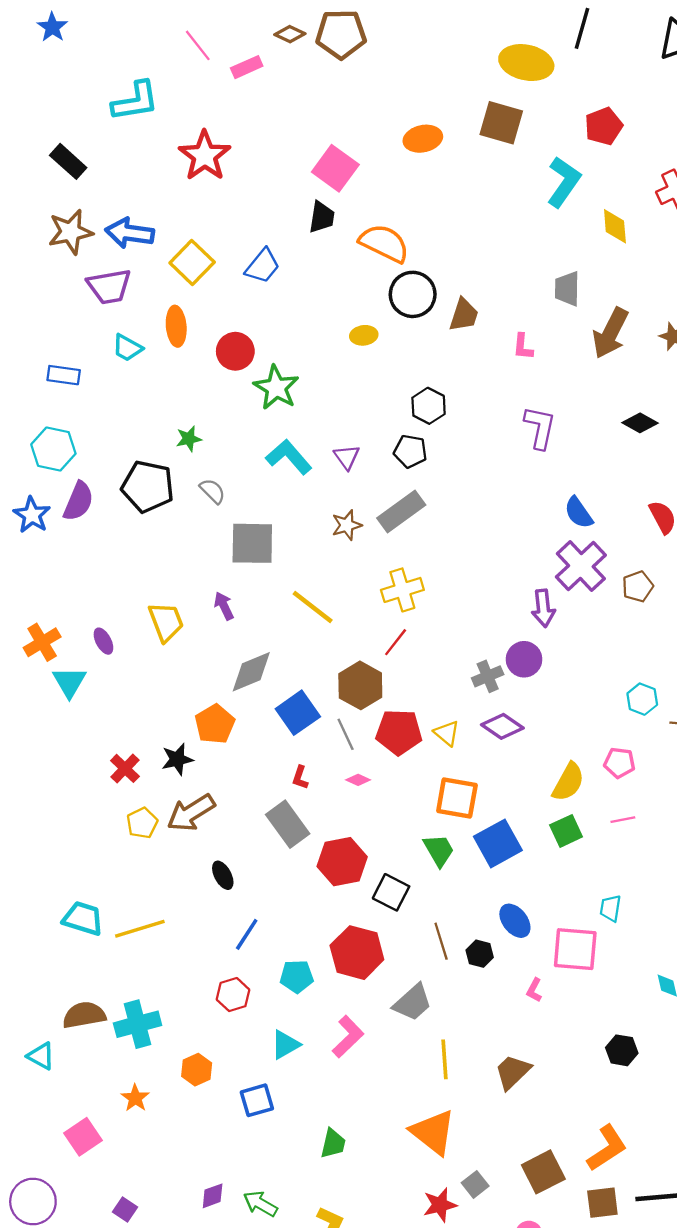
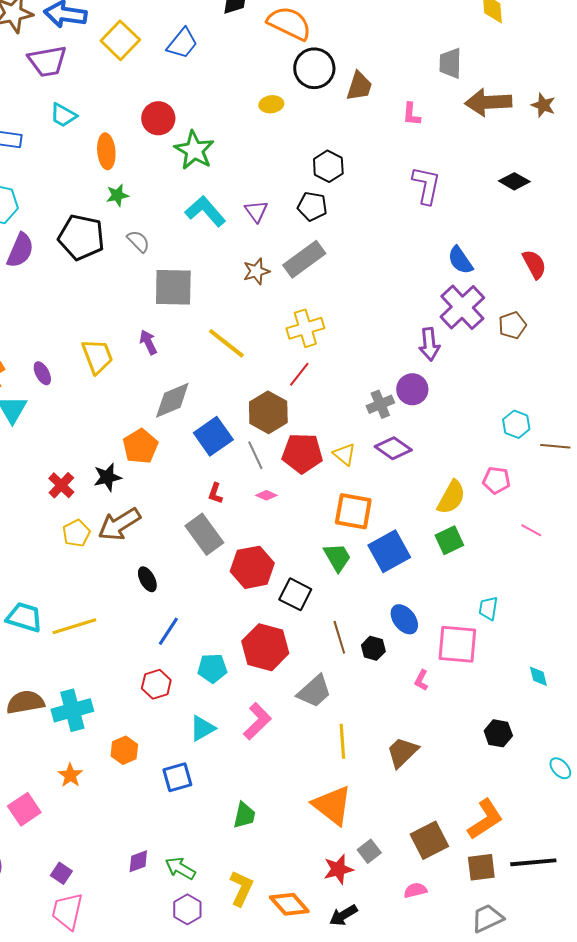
orange ellipse: (176, 326) -> (106, 151), moved
brown arrow: (610, 333) -> (488, 102), turned 60
pink line: (623, 820) -> (531, 530), moved, turned 40

